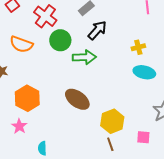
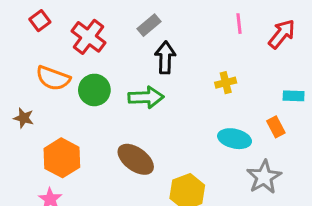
black arrow: (97, 30) -> (165, 58), turned -40
green circle: (60, 40) -> (94, 90), moved
cyan ellipse: (144, 72) -> (235, 139), moved

